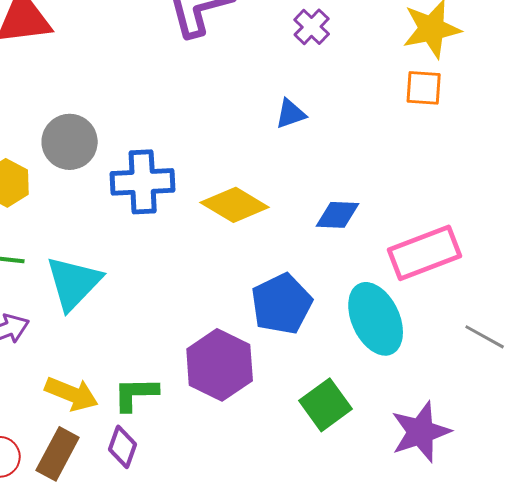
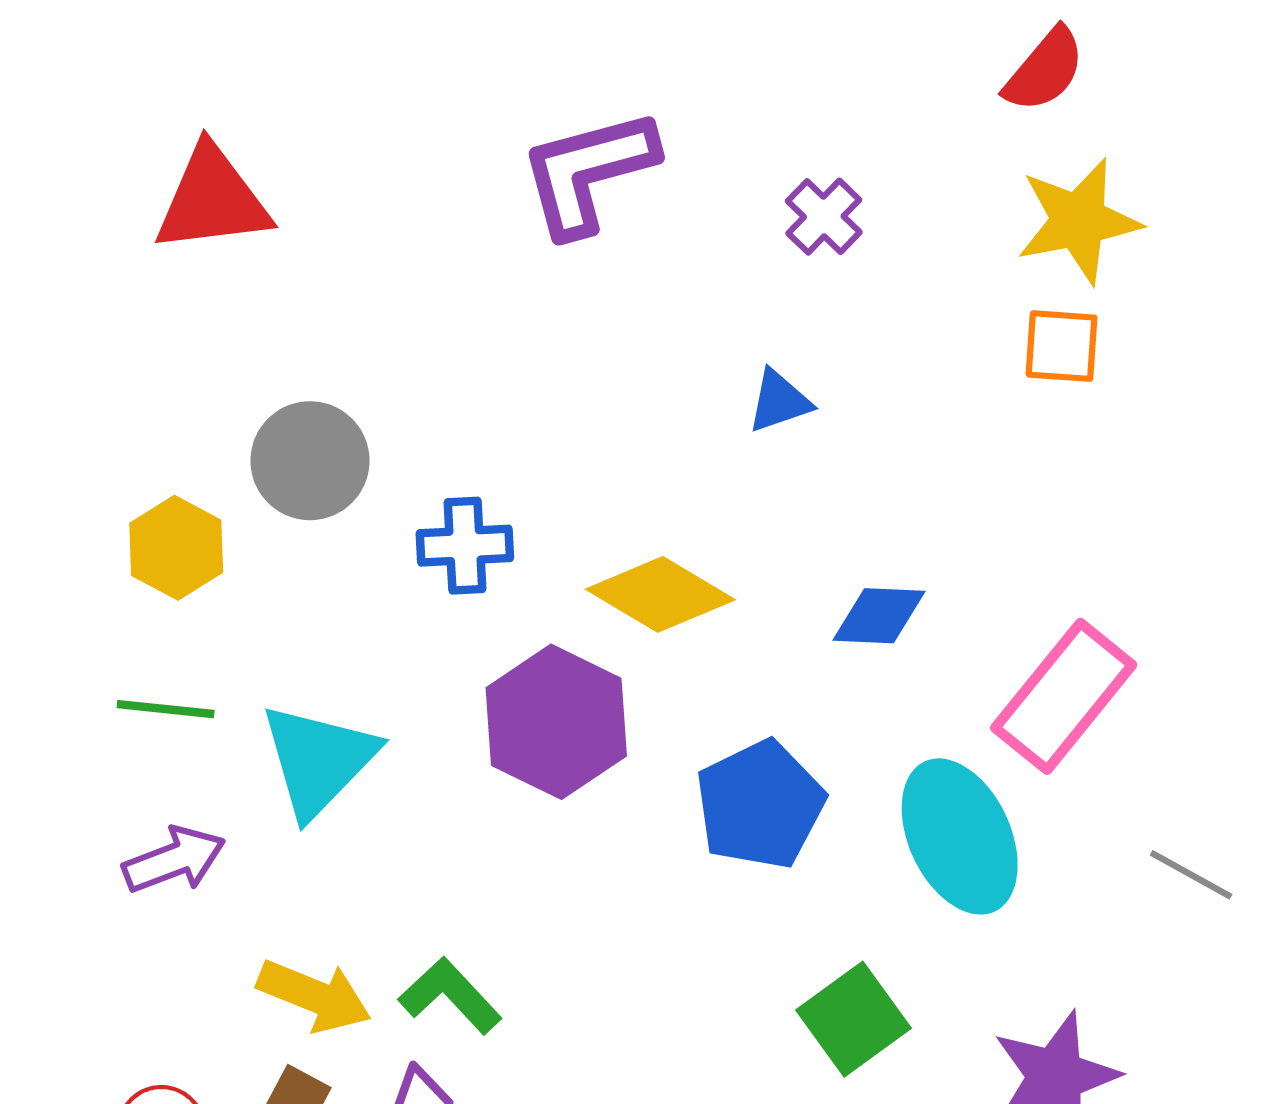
blue cross: (143, 182) -> (465, 546), size x0.7
pink rectangle: (425, 253) -> (1064, 696), turned -30
purple hexagon: (220, 365) -> (556, 722), moved
green L-shape: (136, 394) -> (450, 996), turned 48

